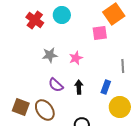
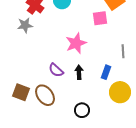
gray star: (50, 55) -> (25, 25), moved
pink star: (76, 58) -> (76, 43), size x1.5

